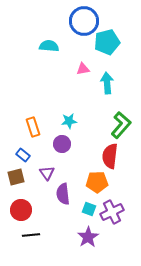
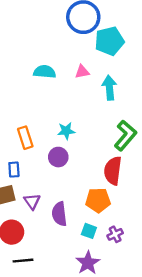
cyan semicircle: (49, 46) -> (45, 72), moved
blue rectangle: (23, 155) -> (14, 170), turned 48
purple triangle: (47, 173) -> (32, 201), moved
purple cross: (112, 212) -> (115, 234), size x0.6

